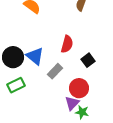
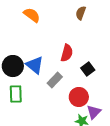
green rectangle: (16, 85) -> (16, 94), turned -66
purple triangle: (72, 103) -> (94, 112), moved

